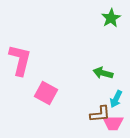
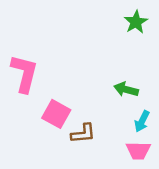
brown L-shape: (100, 114) -> (83, 134), moved

